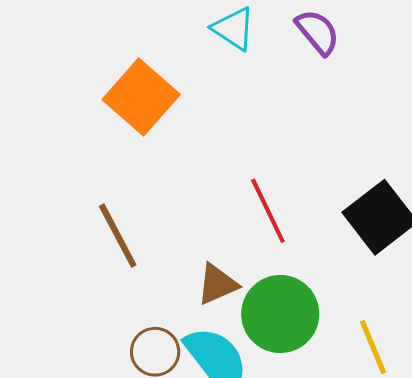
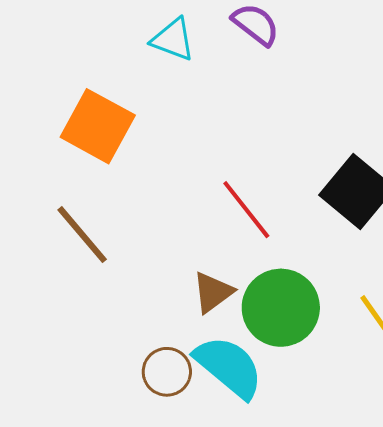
brown line: (118, 236) -> (82, 235), moved

